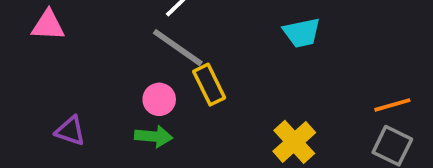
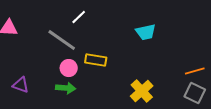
gray line: (178, 48) -> (62, 40), moved
yellow rectangle: (209, 85) -> (96, 60), turned -55

